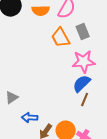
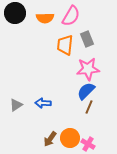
orange trapezoid: (61, 38) -> (65, 45), turned 35
blue arrow: (30, 118) -> (43, 103), moved

